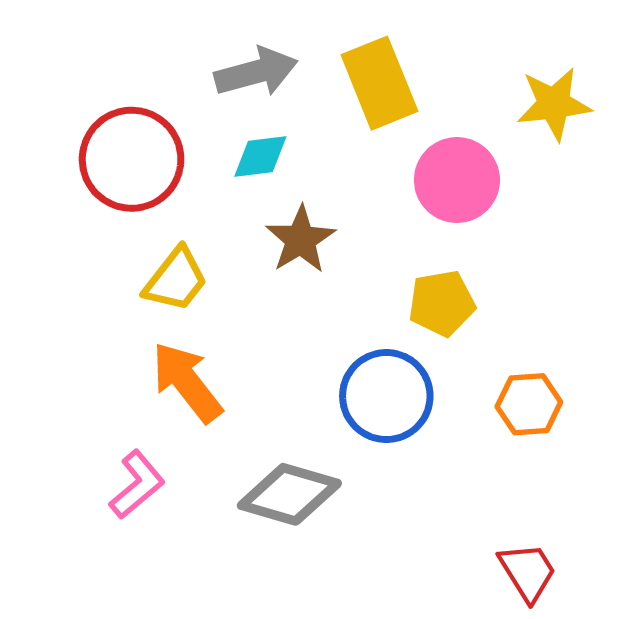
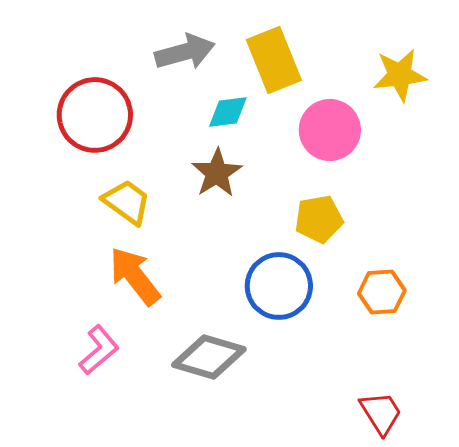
cyan diamond: (260, 156) -> (228, 112), moved
yellow trapezoid: (176, 280) -> (127, 202), turned -92

